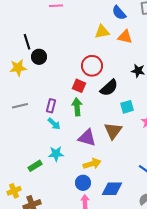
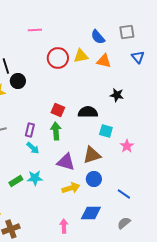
red circle: (92, 66) -> (58, 58), moved
black semicircle: (109, 88) -> (88, 112), turned -138
cyan square: (127, 107) -> (106, 131), turned 32
brown triangle: (113, 131) -> (92, 155), turned 36
green rectangle: (35, 166) -> (16, 181), moved
blue circle: (83, 183) -> (94, 179), moved

